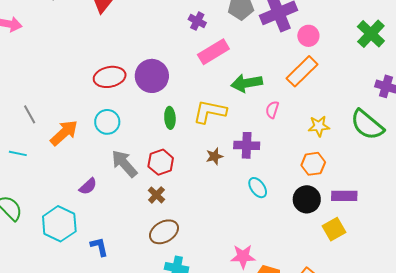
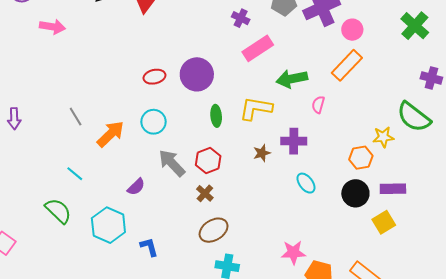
red ellipse: (110, 77) -> (154, 77), size x0.7
yellow star: (319, 126) -> (383, 137), moved
cyan line: (18, 153) -> (75, 174), moved, turned 30

